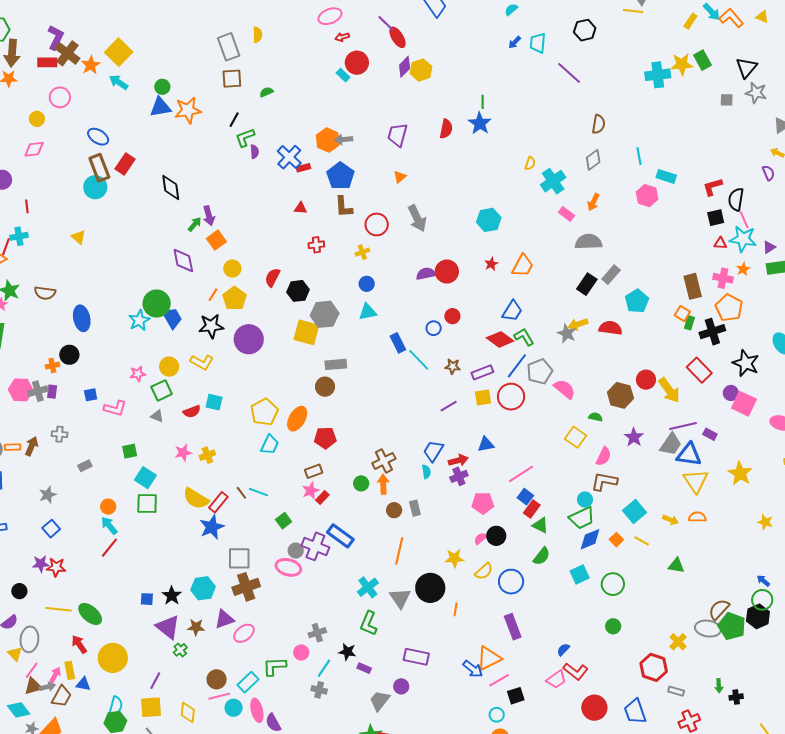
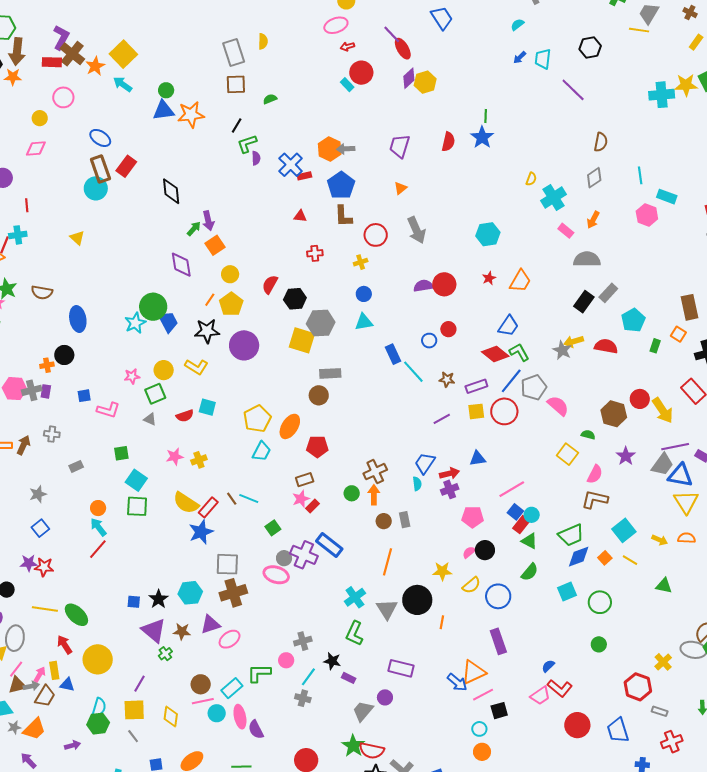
green rectangle: (689, 323) -> (655, 346), moved
cyan circle: (585, 500) -> (532, 515), moved

